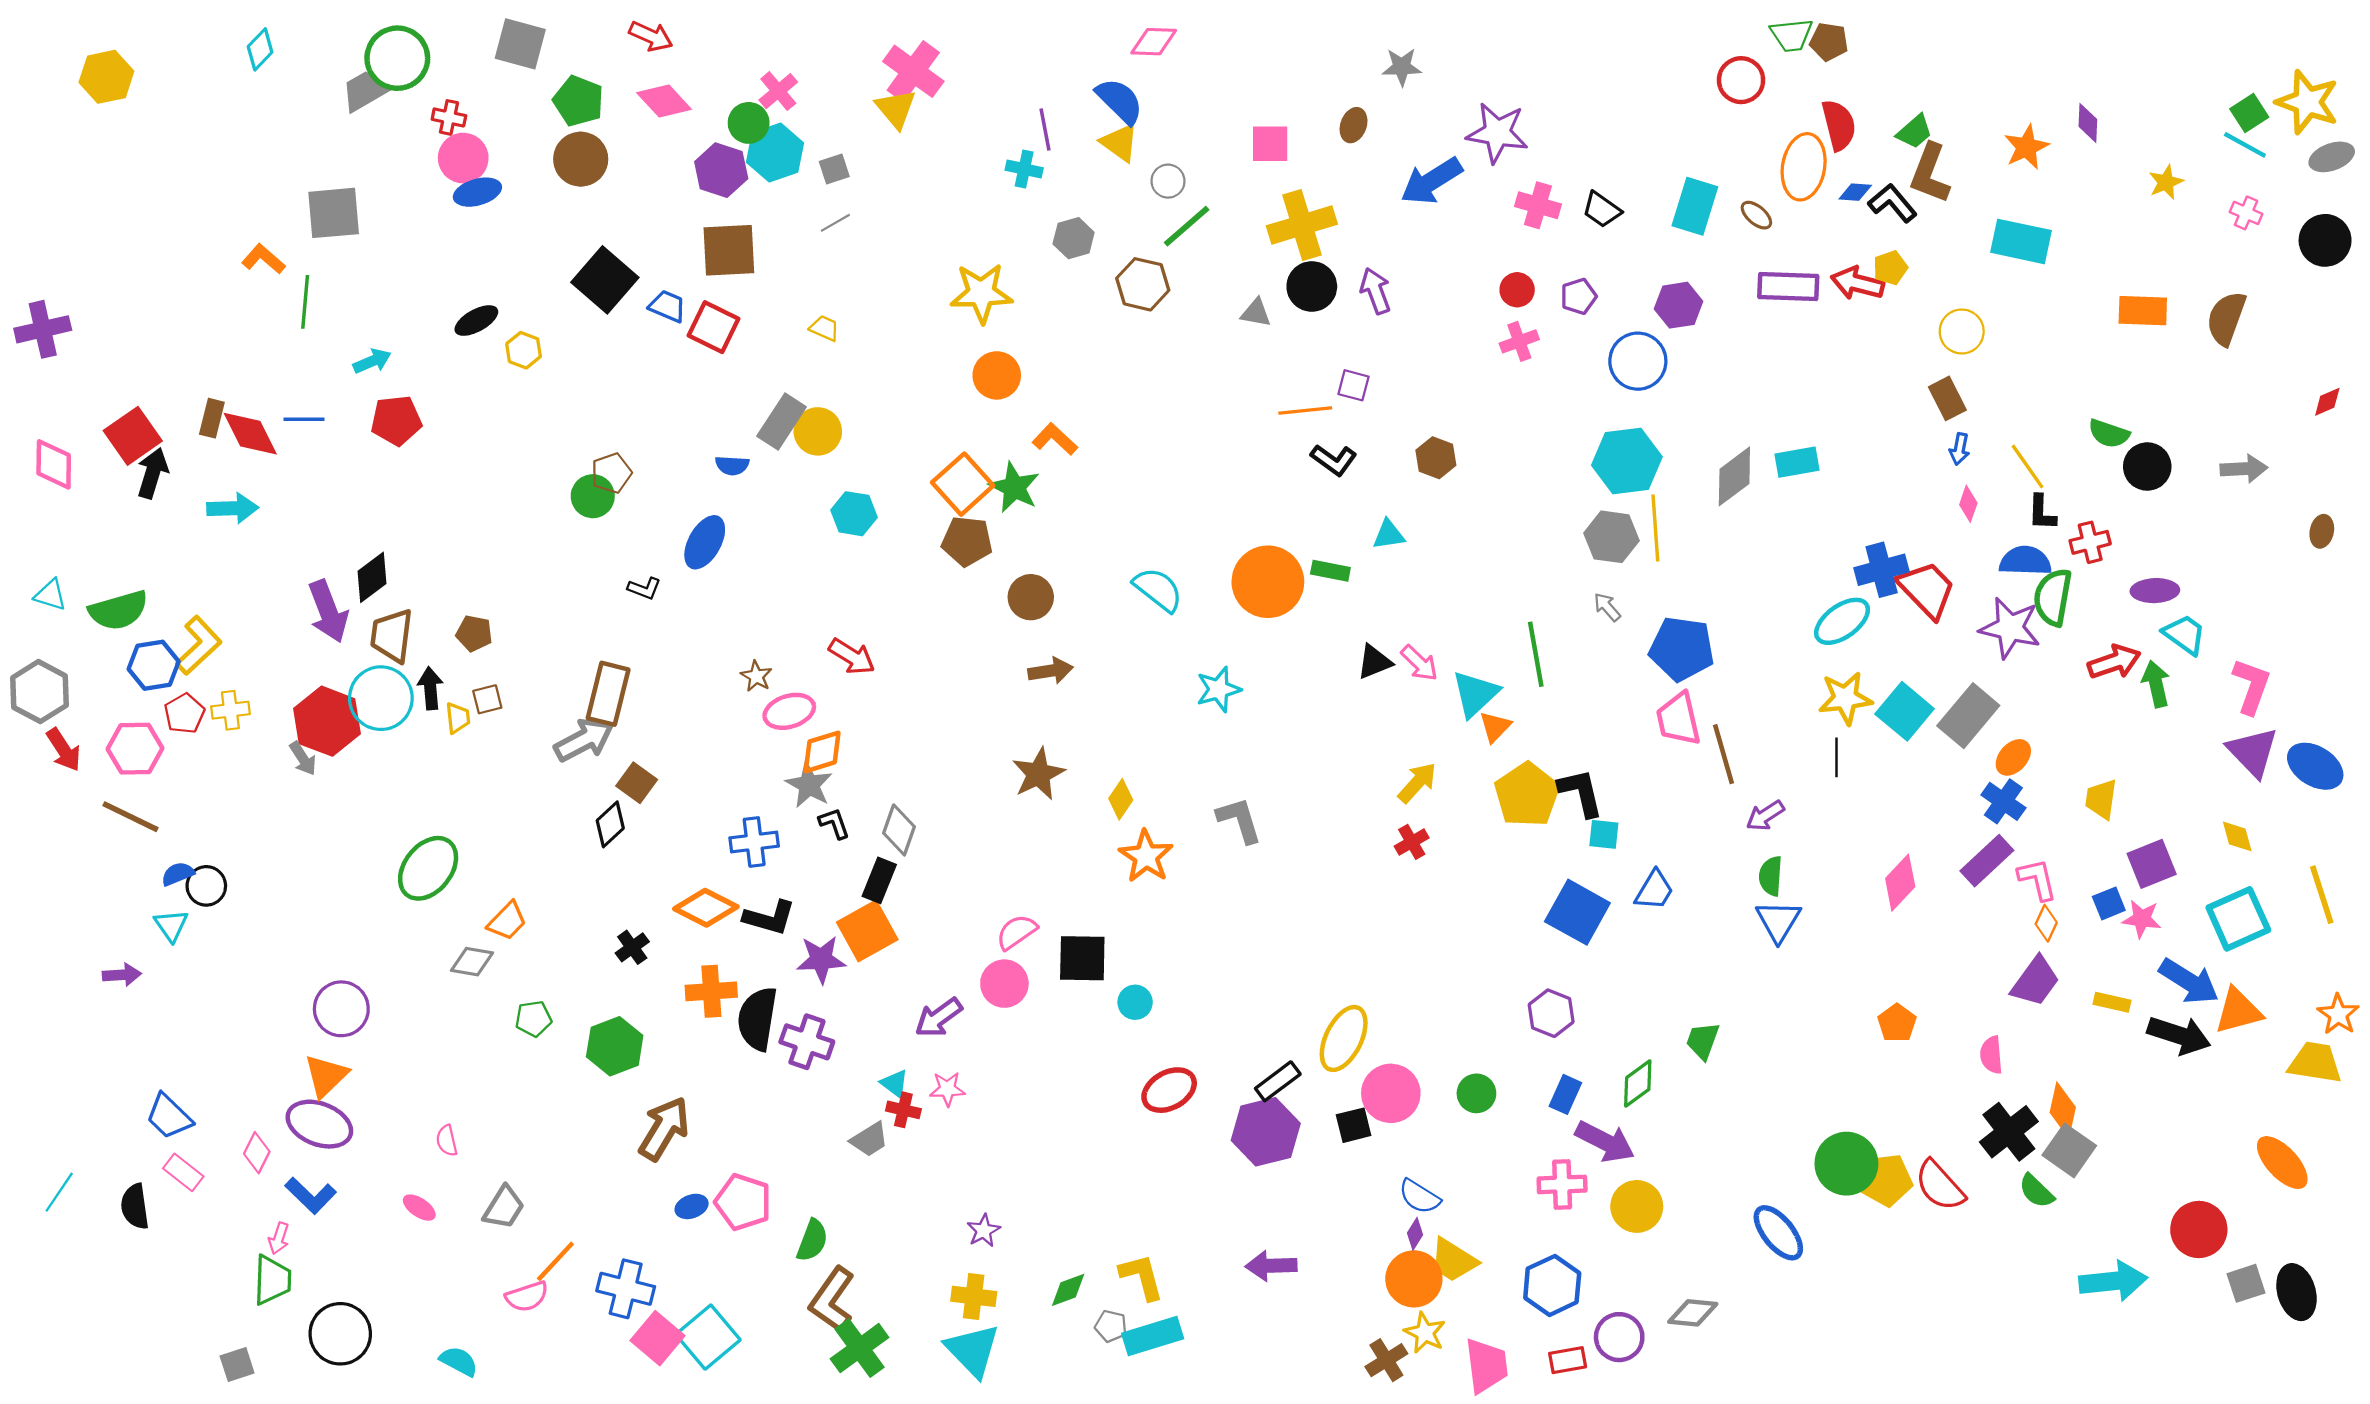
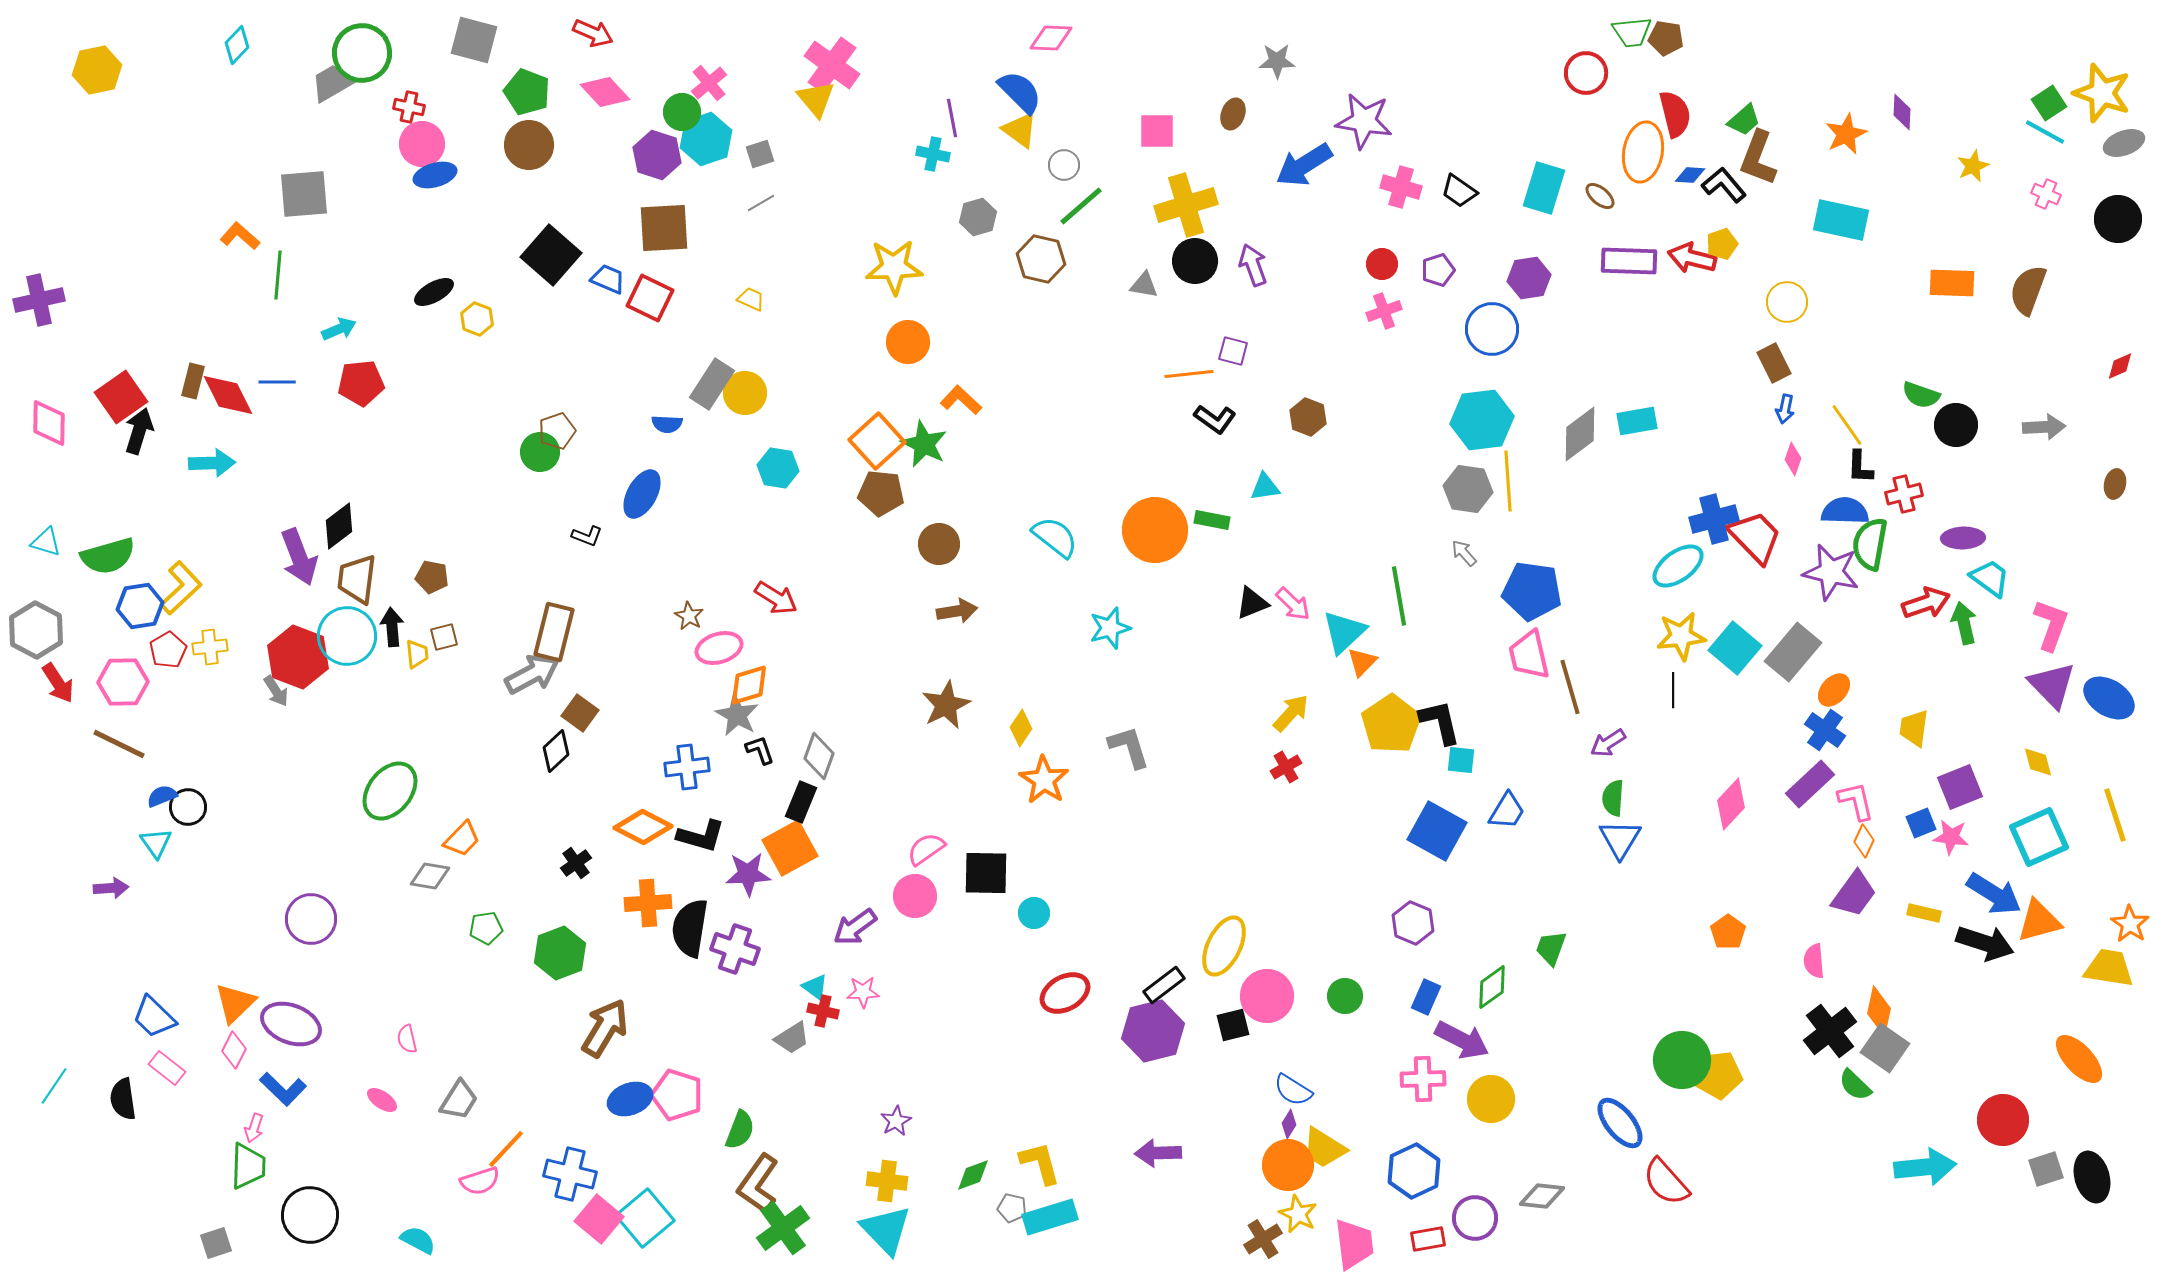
orange triangle: (326, 1076) -> (235, 1003), moved
red semicircle: (1940, 1186) -> (1666, 1182), moved
blue ellipse: (692, 1206) -> (630, 1099), size x1.5

